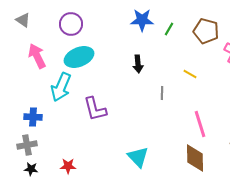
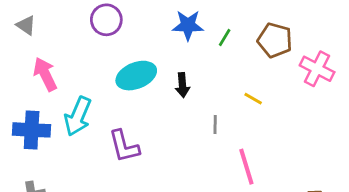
purple circle: (71, 24) -> (106, 20), moved
cyan ellipse: (79, 57) -> (136, 76), moved
blue cross: (33, 117) -> (32, 130), moved, size x1.5
pink line: (200, 124) -> (246, 167), moved

